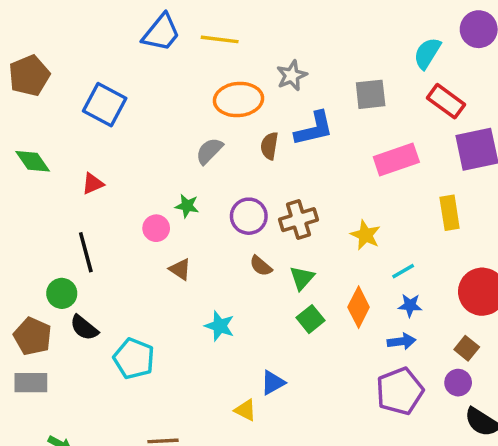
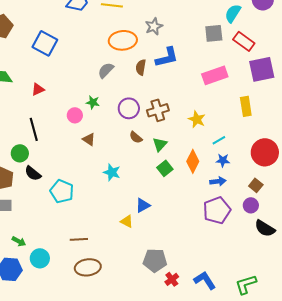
gray square: (371, 94) -> (214, 33), moved

